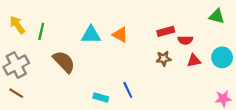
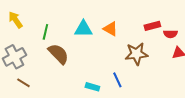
green line: (41, 31) -> (45, 32), moved
brown star: (164, 58) -> (136, 54), moved, size x1.6
brown line: (16, 93) -> (23, 83), moved

